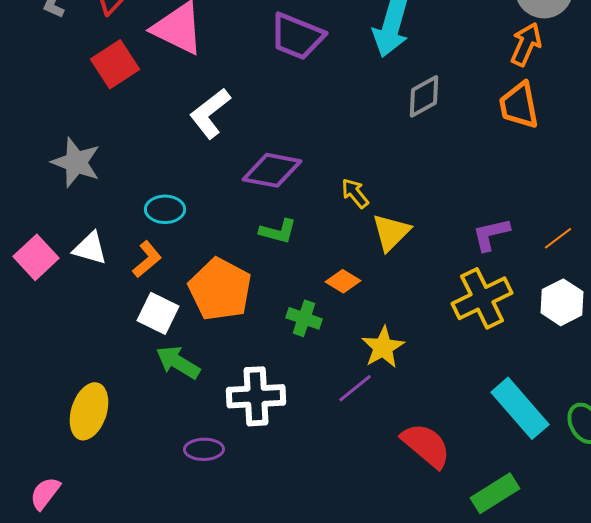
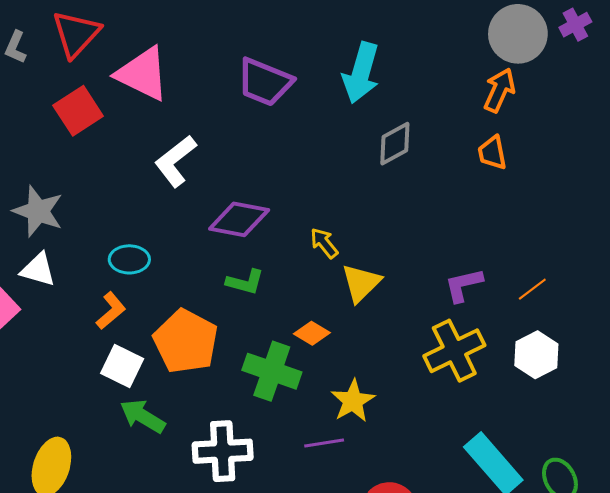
orange trapezoid: (519, 105) -> (492, 153), size x0.7
white triangle: (90, 248) -> (38, 270), moved
green cross: (304, 318) -> (272, 371), size x1.6
purple line: (355, 388) -> (324, 443), turned 30

